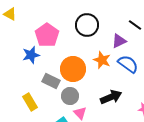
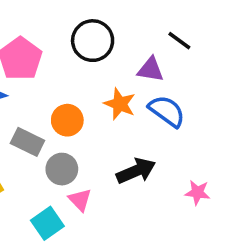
purple triangle: (119, 41) -> (150, 70), turned 35
orange circle: (73, 69) -> (67, 120), size x0.7

